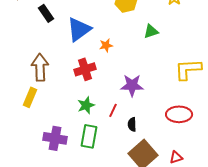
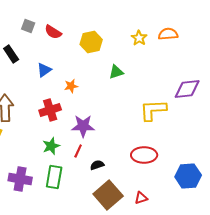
blue triangle: (79, 29) -> (44, 70), size x0.6
purple star: (132, 85) -> (83, 126), moved
black semicircle: (132, 124) -> (97, 165), turned 72

